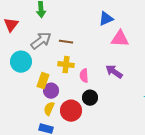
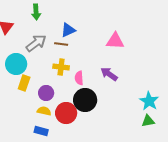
blue triangle: (106, 19) -> (68, 30), moved
yellow rectangle: (43, 81) -> (24, 83), moved
black circle: (90, 98) -> (85, 100), size x1.5
yellow semicircle: (49, 109) -> (44, 111), turned 80

